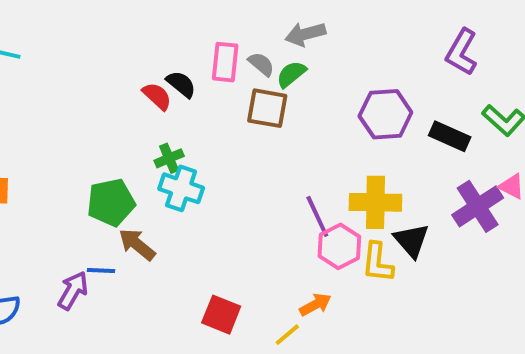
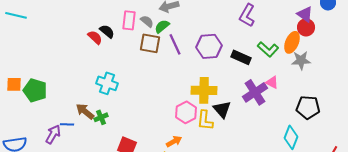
green cross: (169, 158) -> (101, 117), moved
green pentagon: (111, 202) -> (35, 90), moved, turned 30
purple line: (317, 216) -> (175, 44), moved

